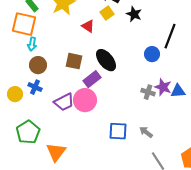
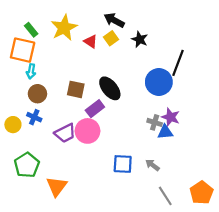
red triangle: (88, 26) -> (91, 42), moved
blue circle: (152, 54) -> (159, 82), size x1.6
blue triangle: (178, 91) -> (165, 132), moved

